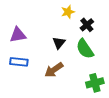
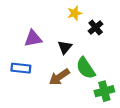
purple triangle: (18, 35) -> (33, 38), moved
green semicircle: (85, 49) -> (86, 68), moved

